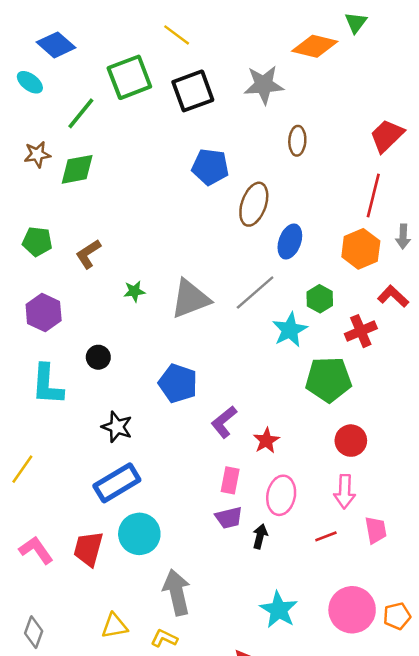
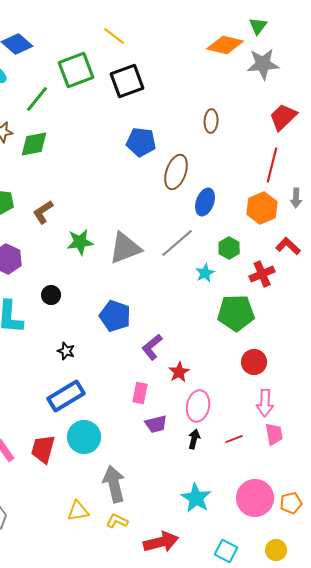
gray star: (264, 85) -> (263, 64), moved
green star: (134, 291) -> (80, 242), size x1.5
cyan star: (290, 330) -> (205, 273), size x0.7
black star: (117, 427) -> (66, 351), size x0.7
red star: (266, 441) -> (179, 372), moved
pink rectangle: (230, 480) -> (140, 393), moved
pink arrow: (345, 492) -> (265, 403), moved
black arrow: (260, 536) -> (194, 439), moved
yellow triangle: (114, 626) -> (78, 511), moved
yellow L-shape: (164, 638) -> (117, 521), moved

